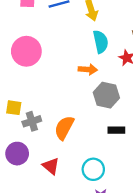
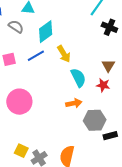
yellow square: (14, 108) -> (21, 151), turned 32
black rectangle: (116, 130) -> (110, 136), moved

